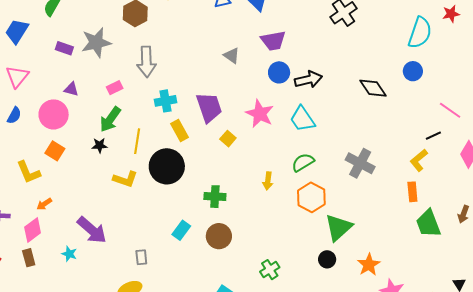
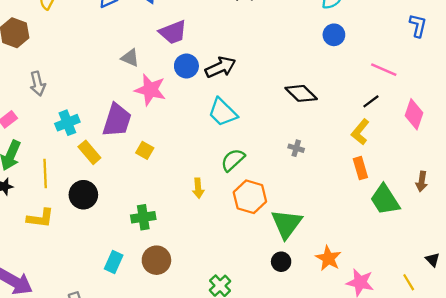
gray arrow: (146, 62) -> (38, 84), size x0.7
black diamond: (373, 88) -> (301, 93), moved
purple trapezoid: (209, 107) -> (117, 120), turned 48
pink star: (260, 114) -> (150, 90), moved
gray cross: (360, 163) -> (296, 148), size x0.5
black circle: (167, 166) -> (83, 195), size x0.7

